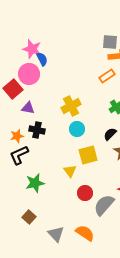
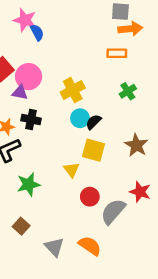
pink circle: (29, 74) -> (29, 77), moved
orange rectangle: (107, 76) -> (117, 53), turned 35
black semicircle: (110, 134) -> (94, 122), moved
yellow square: (88, 155) -> (94, 150), turned 30

